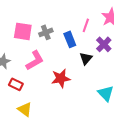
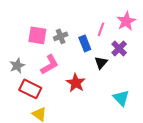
red star: (61, 78) -> (76, 83), turned -30
red rectangle: (16, 84) -> (30, 89), size x1.5

